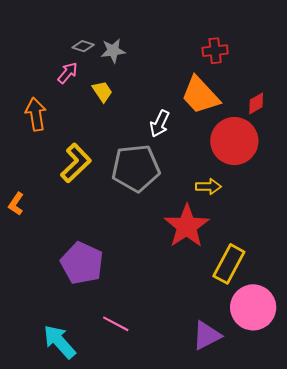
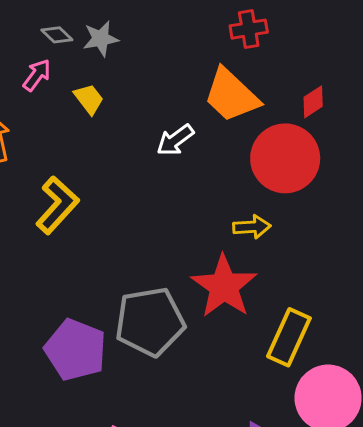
gray diamond: (83, 46) -> (57, 35), turned 30
white arrow: (160, 124) -> (175, 140), turned 32
gray pentagon: (136, 168) -> (150, 322), moved

